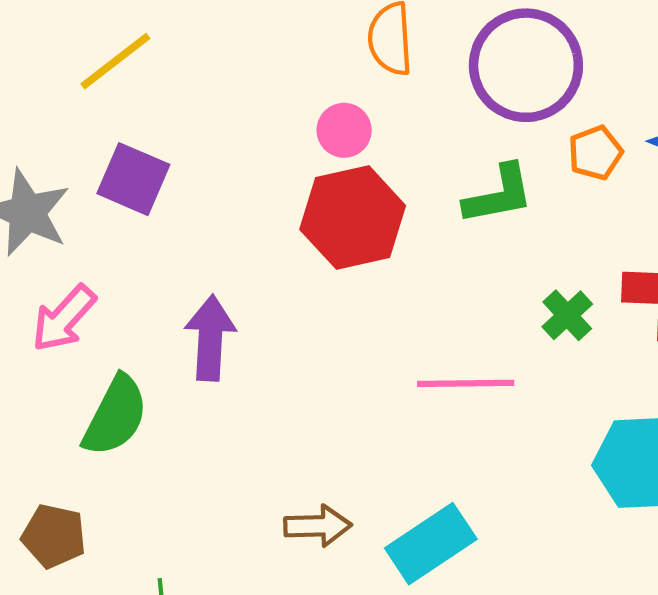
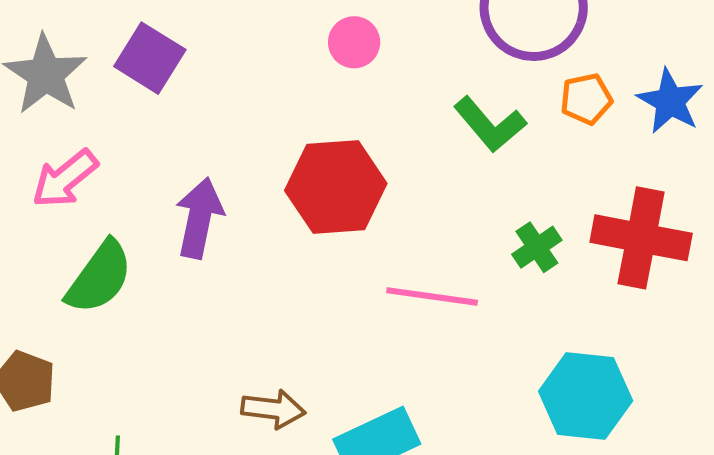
green L-shape: (499, 195) -> (490, 124), turned 52
red hexagon: (353, 218) -> (336, 187), moved

